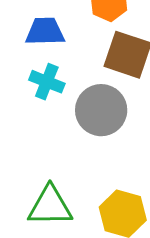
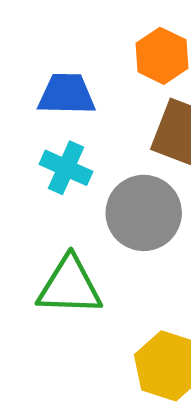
green triangle: (50, 206) -> (70, 286), moved

